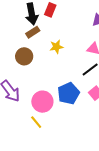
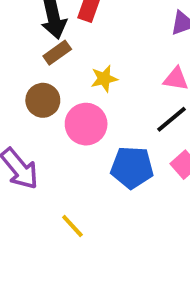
blue pentagon: (68, 93) -> (132, 167), turned 30
pink circle: (42, 102) -> (86, 124), moved

